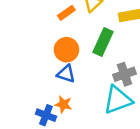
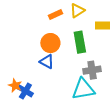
green rectangle: (103, 42) -> (80, 42), turned -45
orange star: (63, 104) -> (15, 85), moved

